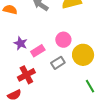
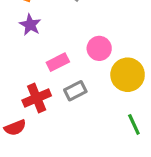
purple star: (20, 43) -> (30, 25), moved
gray rectangle: (58, 63) -> (75, 91), moved

